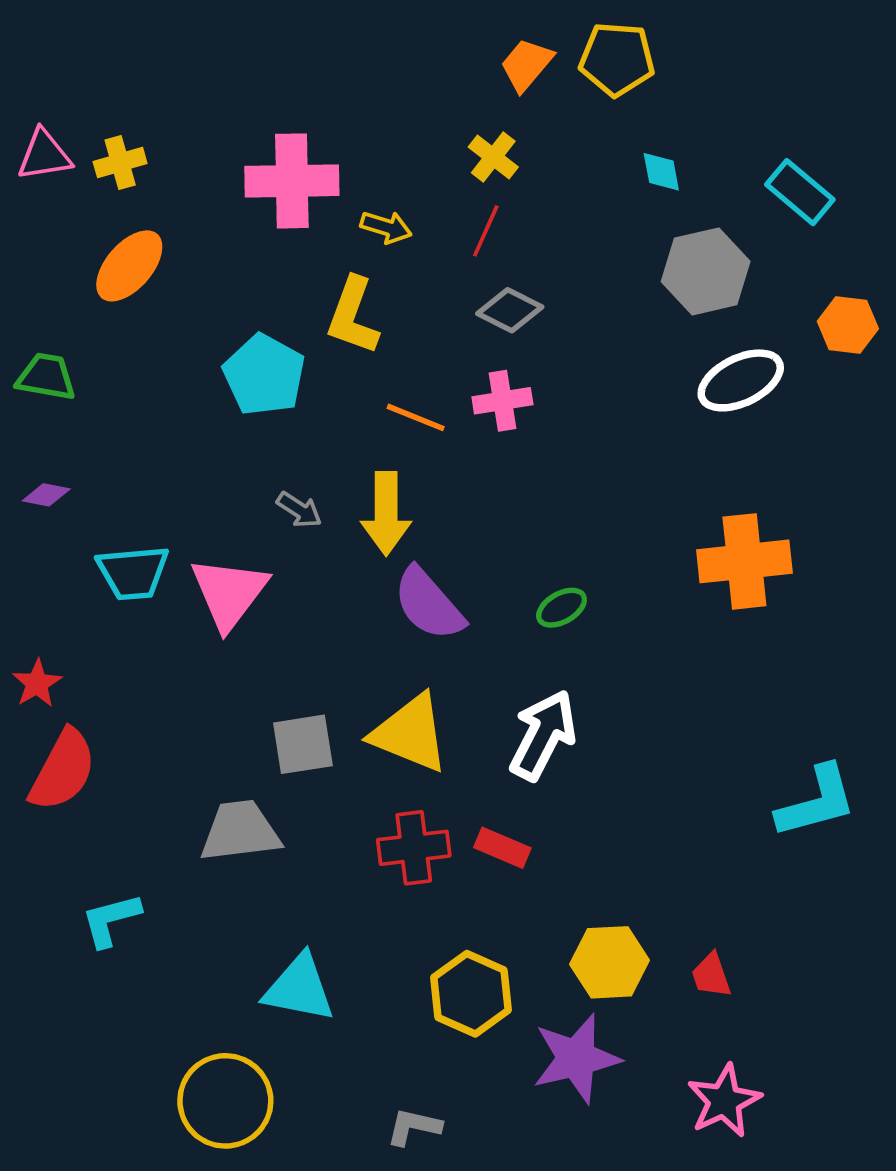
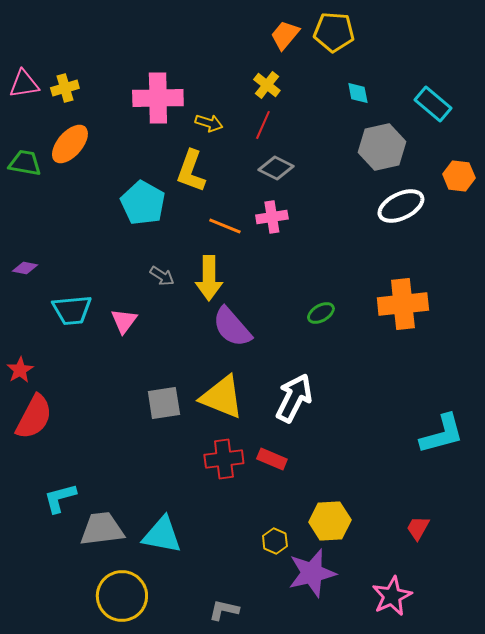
green trapezoid: (46, 377) -> (25, 163), moved
pink triangle: (229, 593) -> (124, 321), size x0.6
green ellipse: (562, 608) -> (321, 313), moved
gray trapezoid: (240, 831) -> (102, 529), moved
red trapezoid: (711, 975) -> (418, 528), moved, turned 48
yellow hexagon: (471, 994) -> (275, 541), moved, size x0.6

